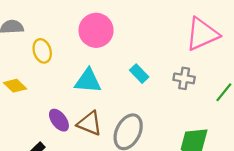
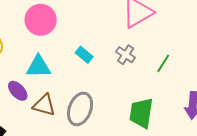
gray cross: (184, 78) -> (126, 55), turned 30
purple ellipse: (59, 120) -> (18, 91), moved

